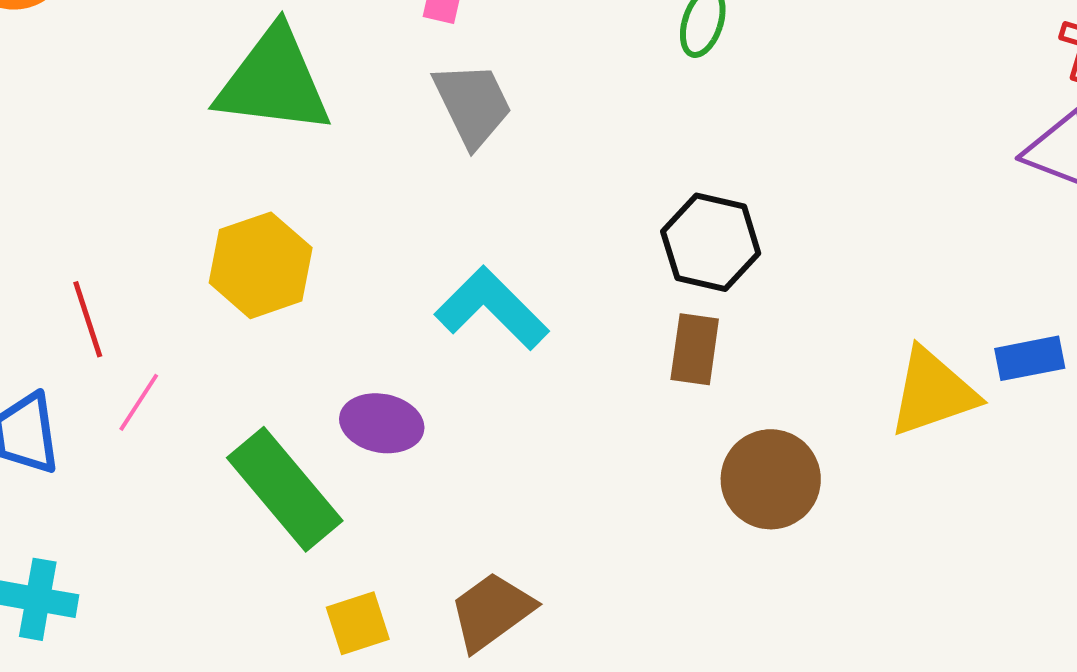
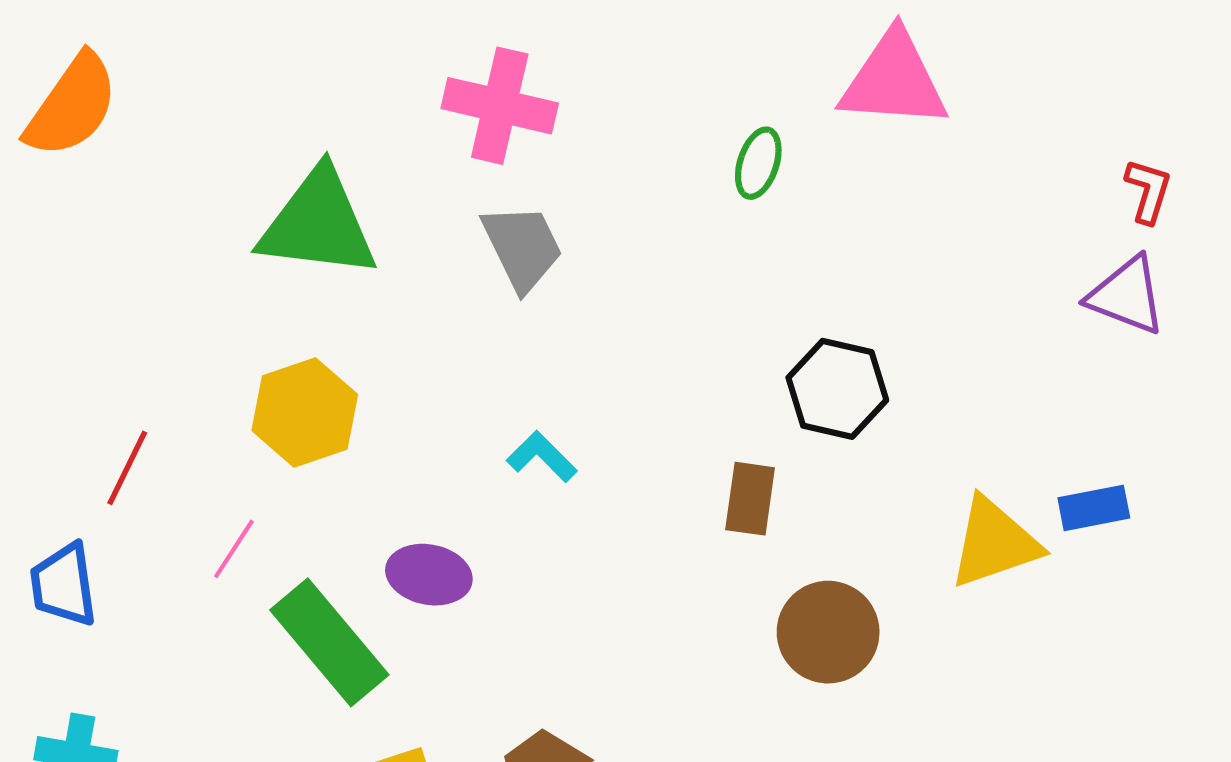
black hexagon: (711, 242) -> (837, 389), moved
cyan L-shape: (492, 308) -> (542, 457), size x0.6
red line: (88, 319) -> (127, 468), turned 44
pink line: (139, 402) -> (234, 549), moved

